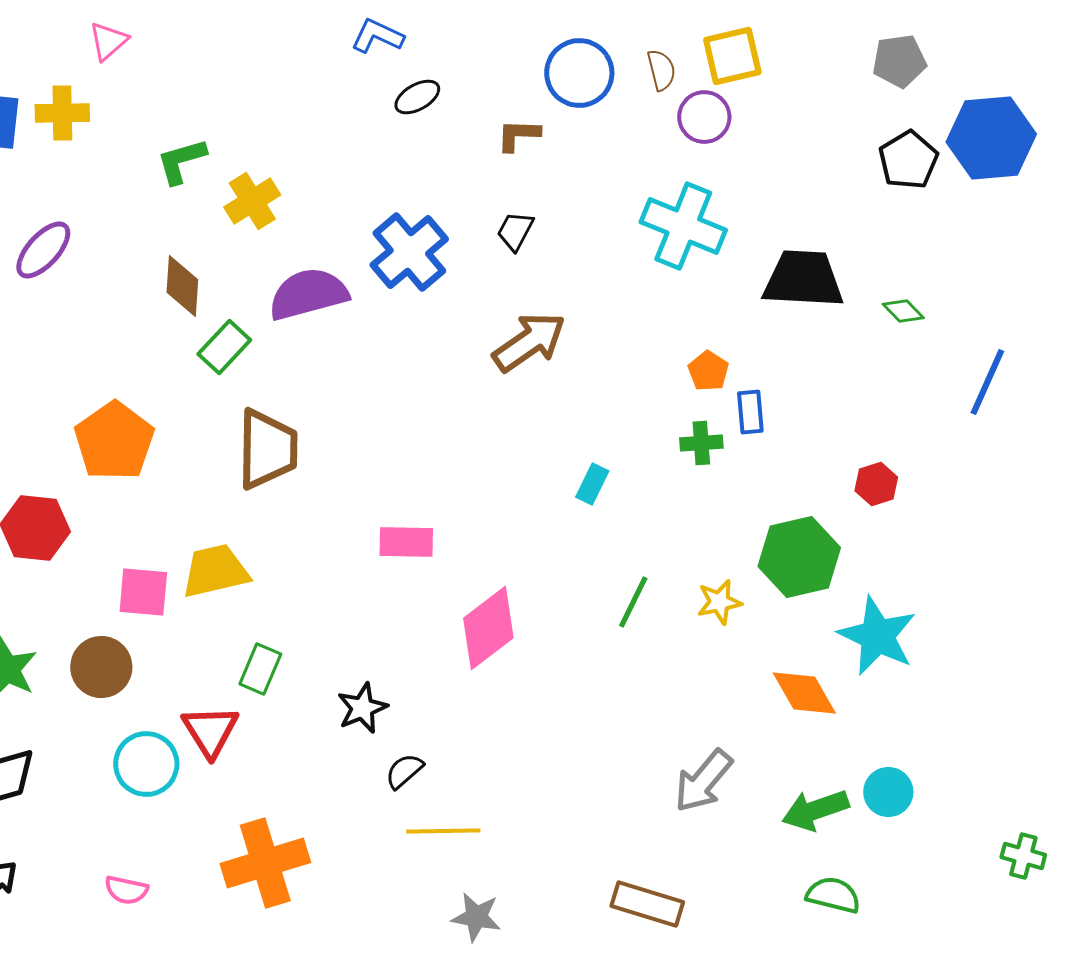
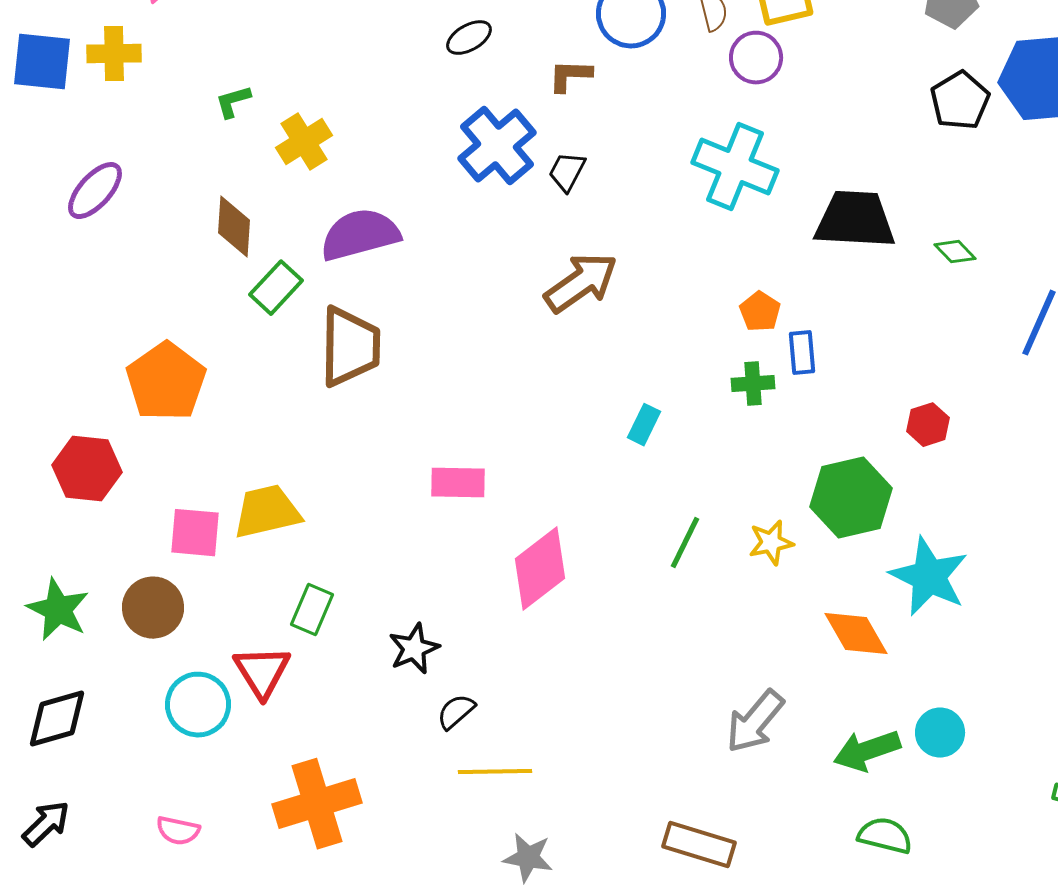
green L-shape: (181, 161) -> (233, 102), size x0.7
blue cross: (409, 252) -> (497, 146), moved
brown trapezoid: (267, 449) -> (350, 347), moved

